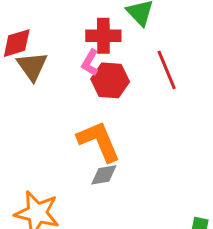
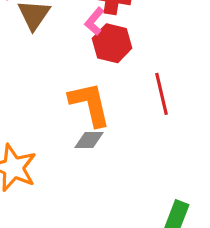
red line: (167, 70) -> (161, 94), moved

